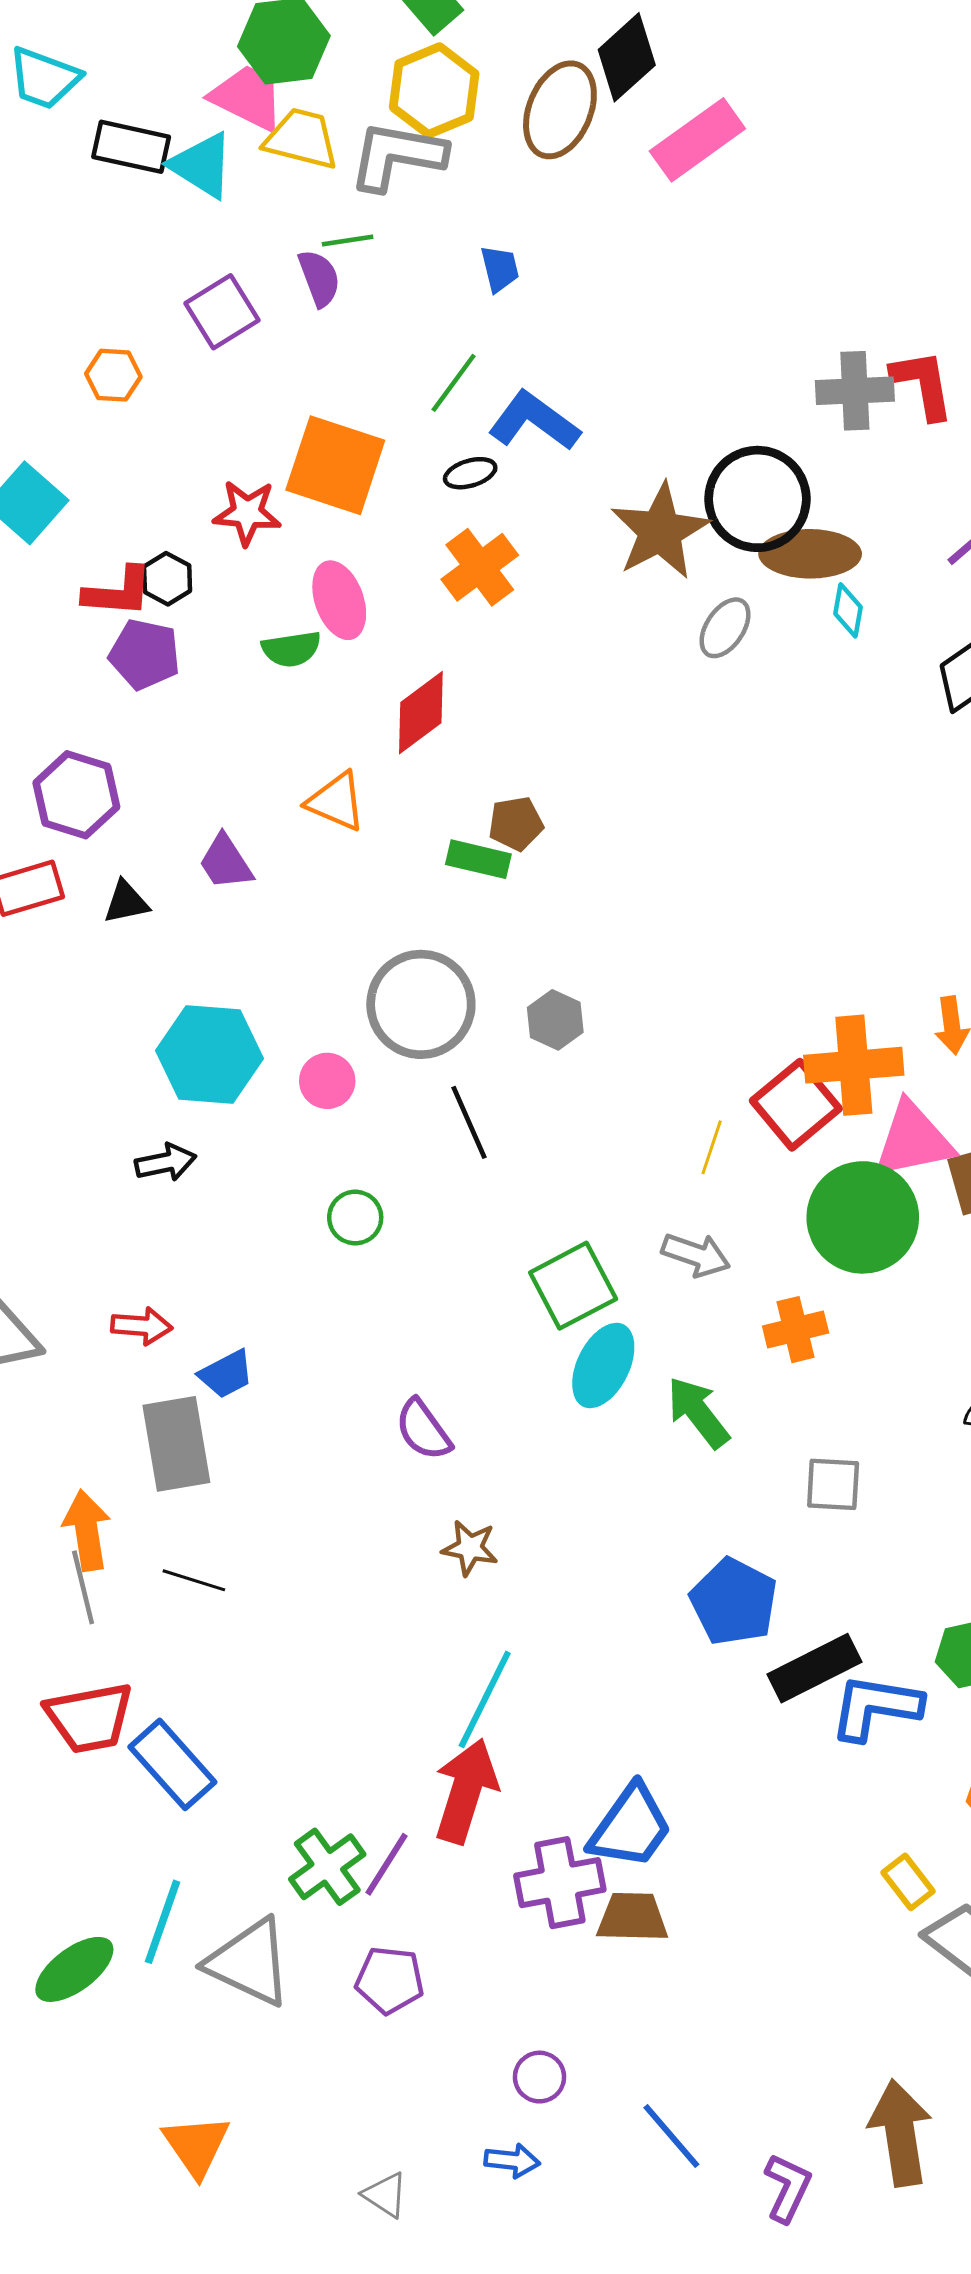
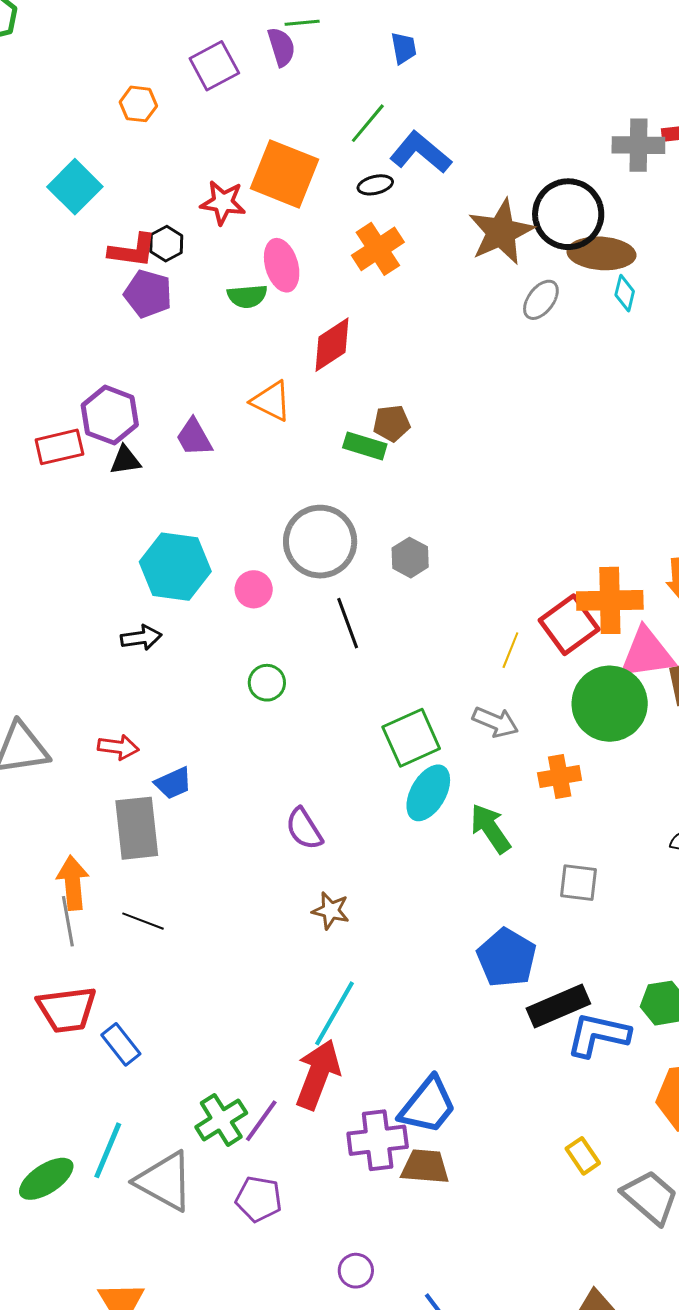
purple hexagon: (76, 795) -> (110, 415), moved
blue rectangle: (172, 1764) -> (121, 1044), size x0.7
yellow rectangle: (908, 1882) -> (583, 1156), moved

